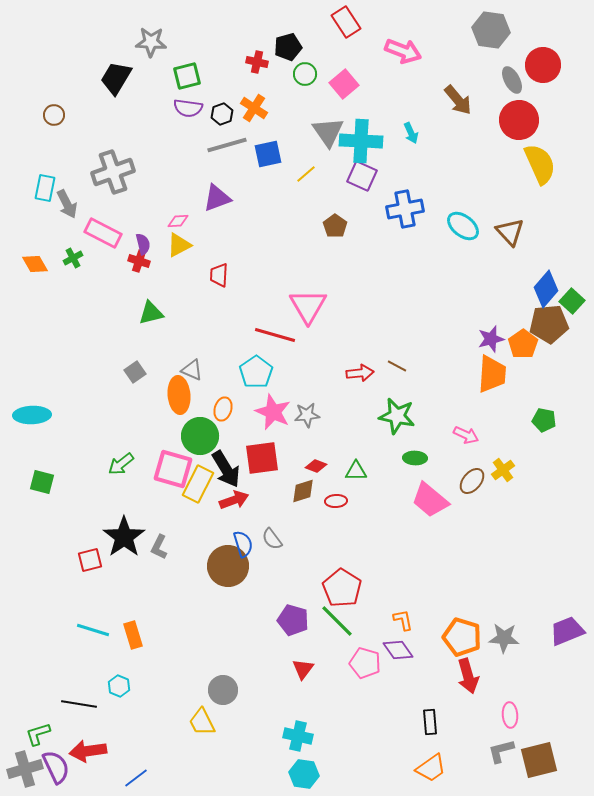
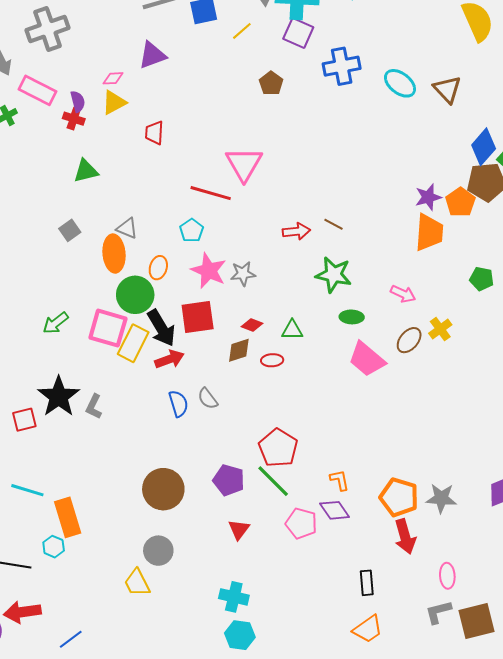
cyan pentagon: (256, 372) -> (192, 230), size x0.7
brown circle: (228, 566) -> (163, 489), moved
orange rectangle: (133, 635) -> (68, 517), moved, size x1.4

